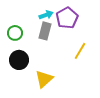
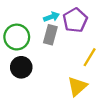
green circle: (15, 33) -> (17, 37), size x1.5
yellow triangle: (44, 79) -> (77, 86), moved

